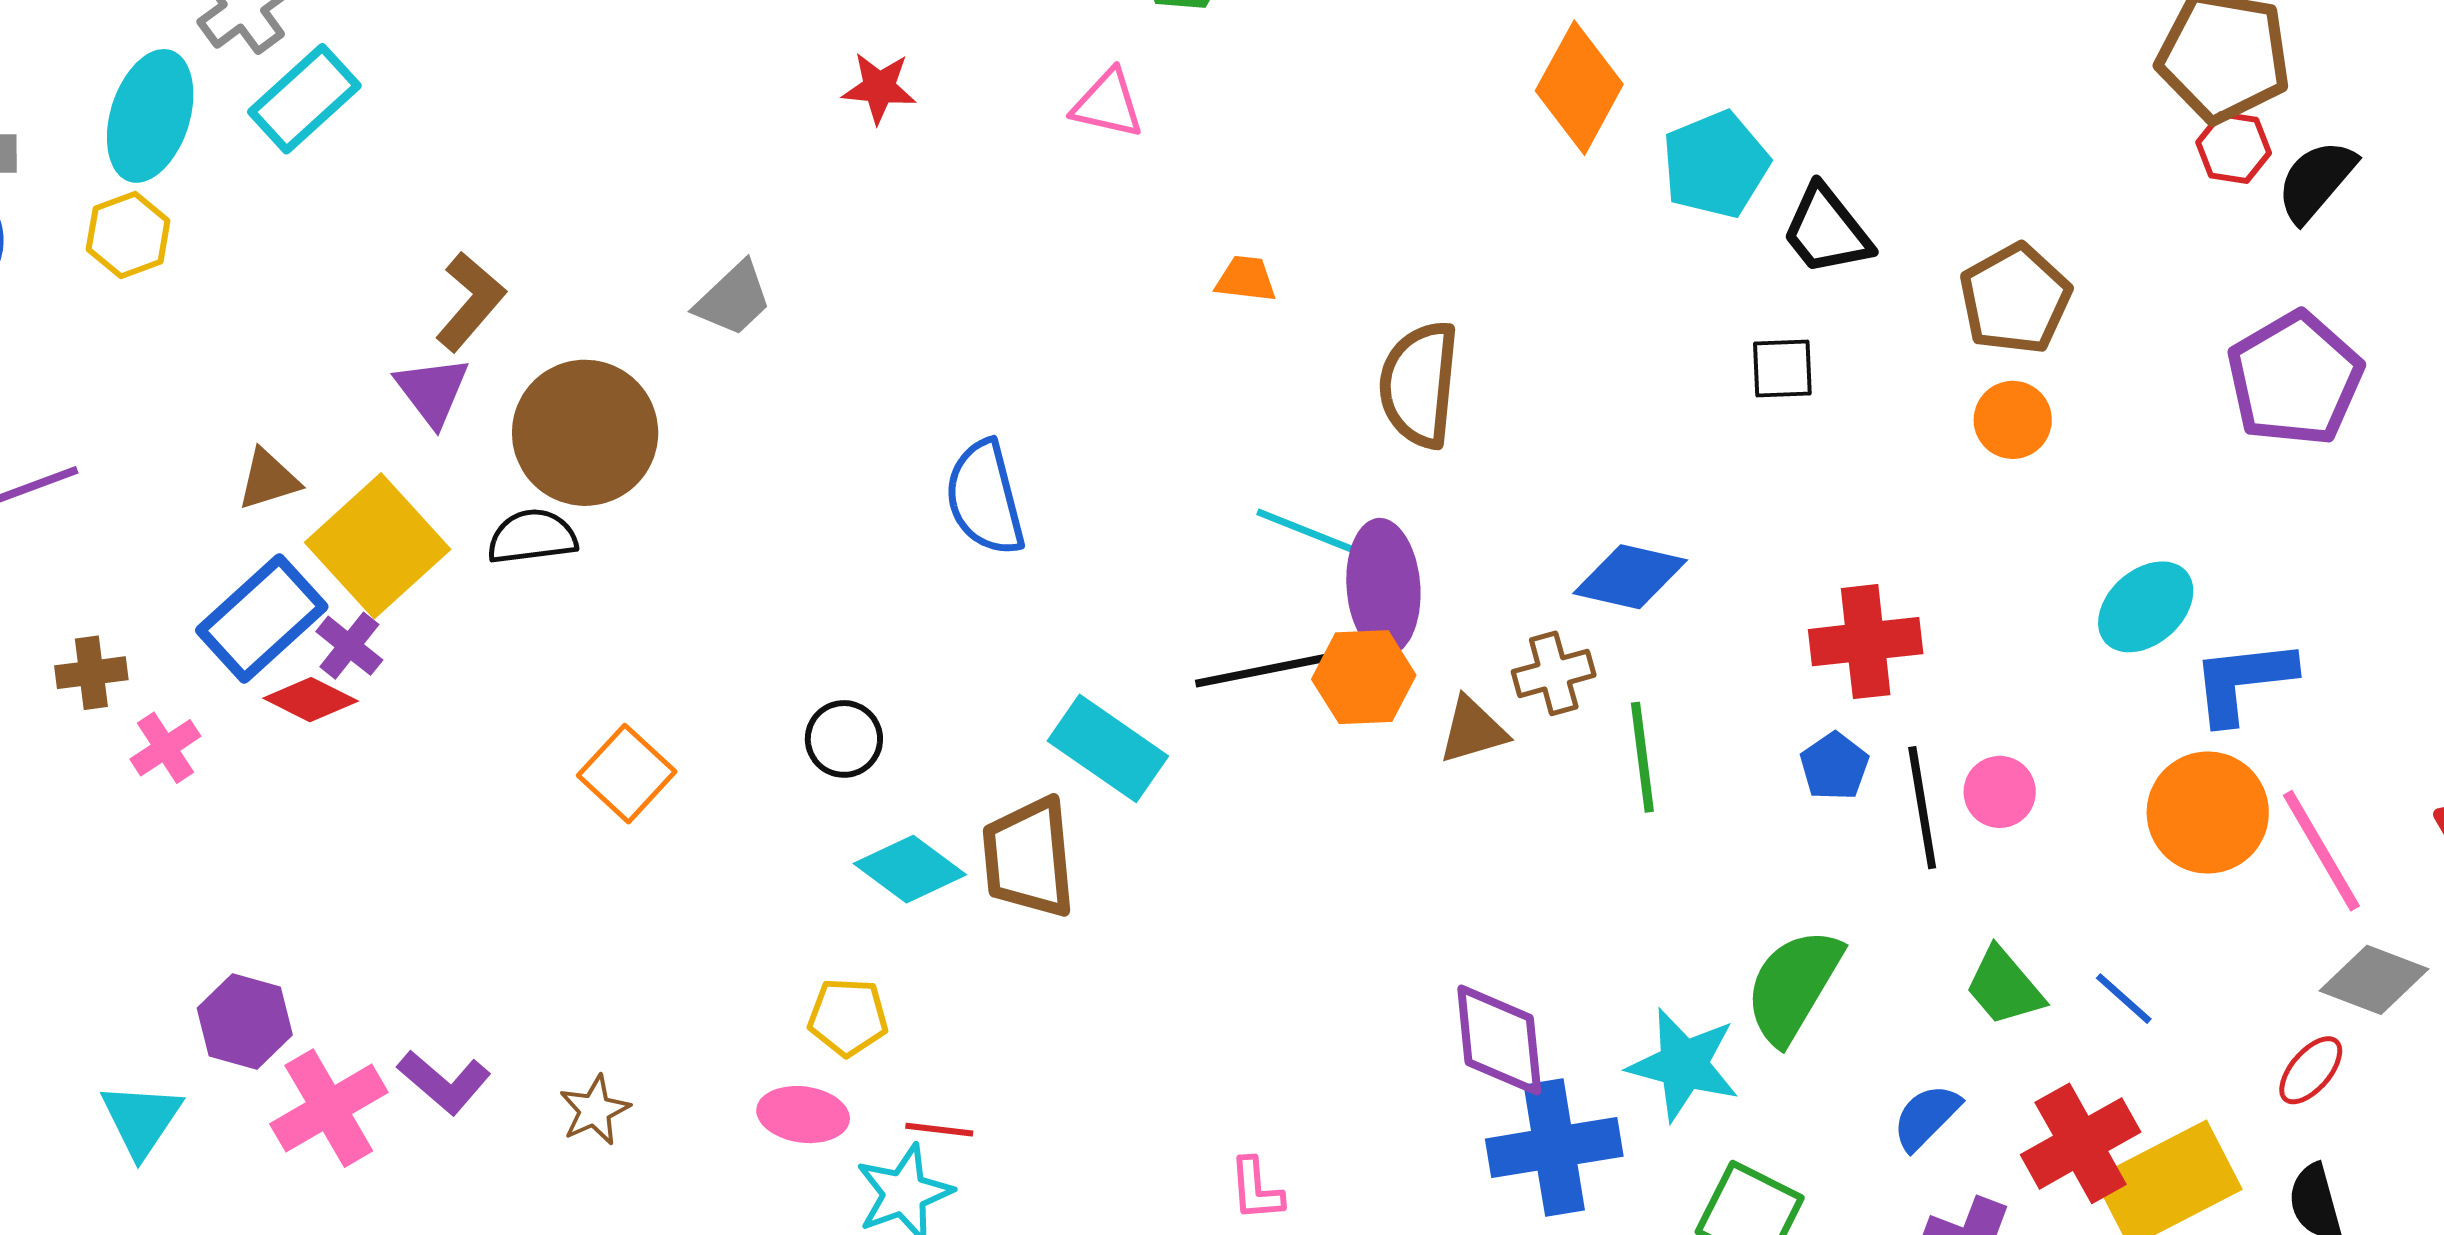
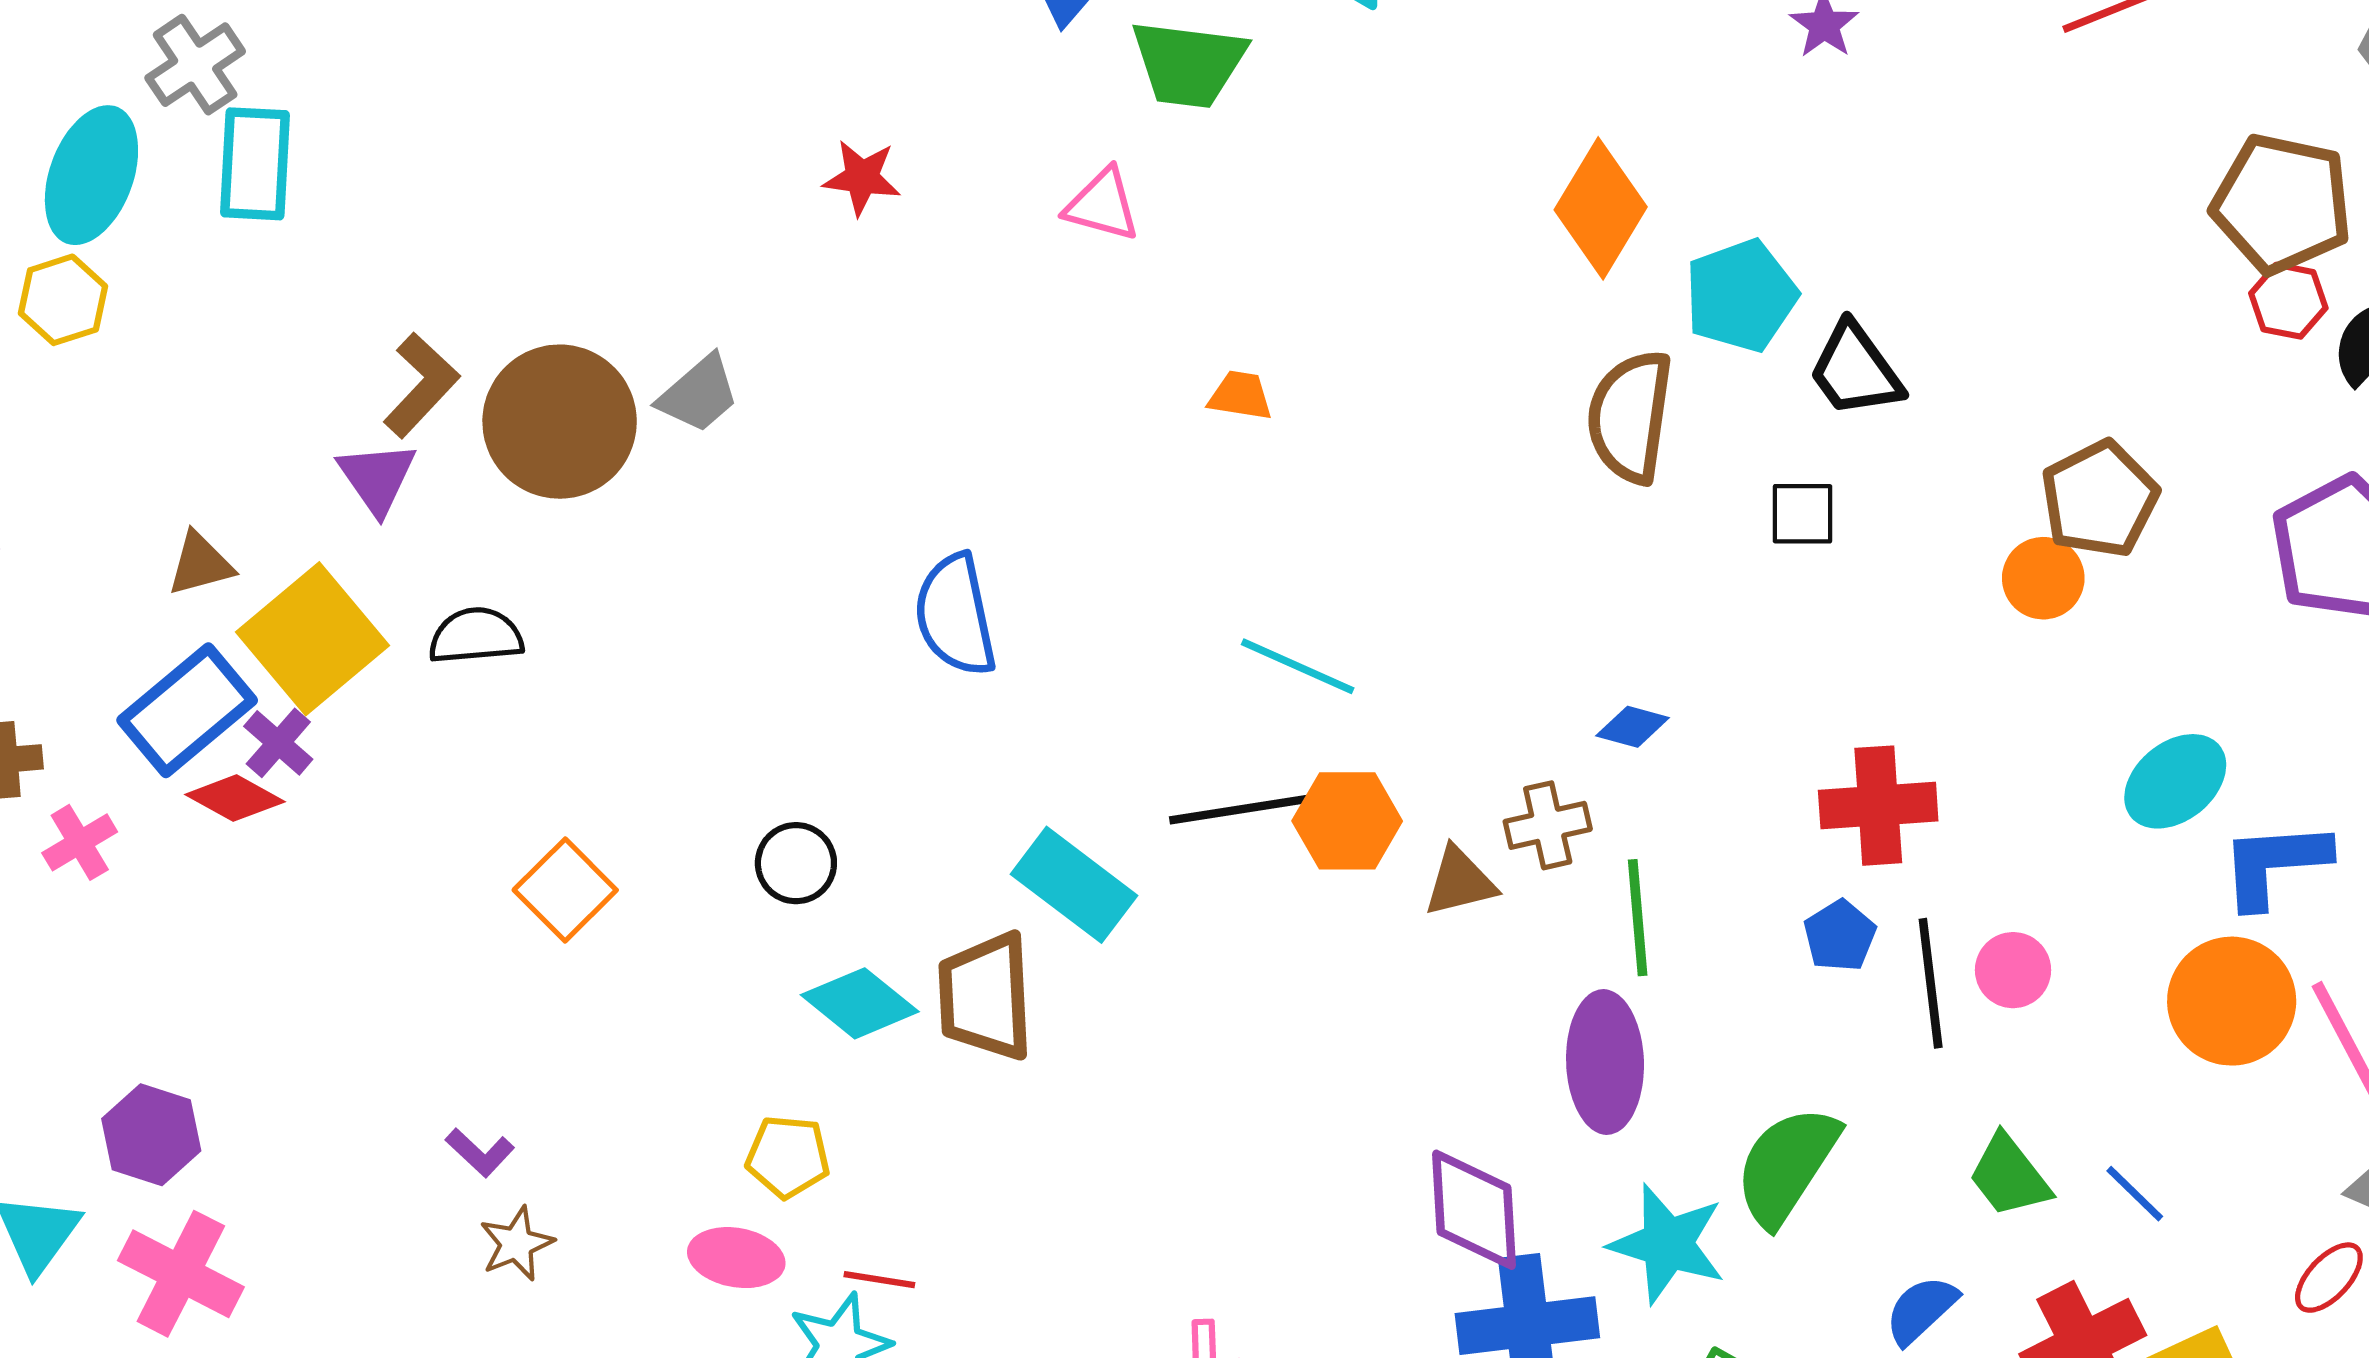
cyan rectangle: (304, 99) -> (255, 164), turned -47
brown pentagon: (2015, 299) -> (2100, 499), moved
brown semicircle: (1419, 384) -> (1630, 416), moved
brown circle: (585, 433) -> (560, 422), moved
blue diamond: (1630, 577) -> (1633, 727), size x0.6
purple ellipse: (1383, 587) -> (1605, 1062), moved
purple L-shape: (444, 1082) -> (480, 1152), moved, size x0.7
pink cross: (329, 1108) -> (181, 1274), moved, turned -35

